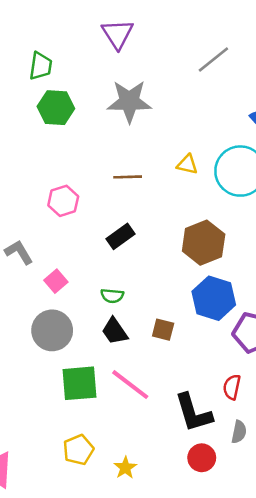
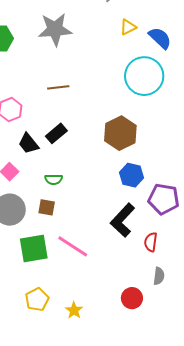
yellow triangle: (187, 164) -> (128, 27), moved, turned -36
blue hexagon: (214, 298) -> (132, 175), size x0.7
brown square: (163, 330) -> (47, 207), moved
black trapezoid: (115, 331) -> (28, 143), moved
black L-shape: (193, 413) -> (123, 220), moved, turned 64

